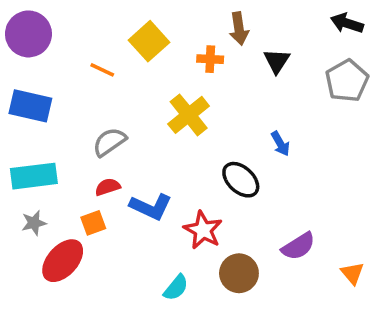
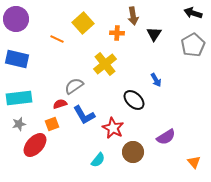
gray semicircle: (109, 142) -> (74, 86), moved
blue L-shape: (151, 207) -> (84, 115), turned 35
orange triangle: (352, 273) -> (194, 162), moved

